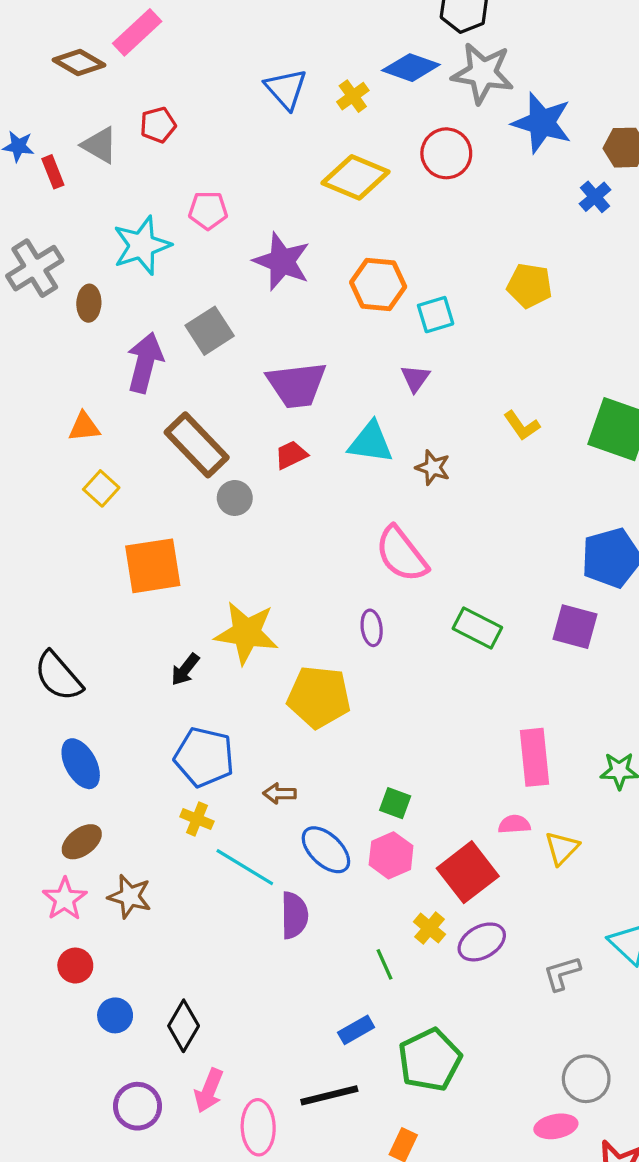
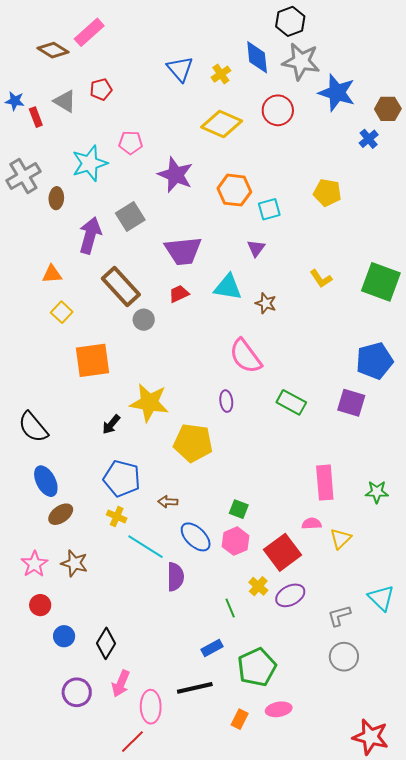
blue diamond: (411, 68) -> (257, 57), turned 64
brown ellipse: (82, 842) -> (61, 514), moved
gray circle: (586, 1079) -> (344, 657), moved
pink ellipse: (556, 1126) -> (279, 709), moved

